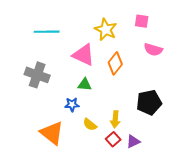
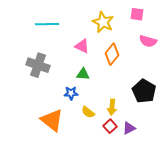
pink triangle: (84, 55) -> (82, 46), size x0.7
black pentagon: (149, 102) -> (144, 91), turned -30

